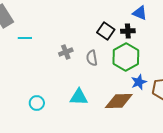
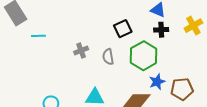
black square: (106, 31) -> (123, 29), turned 30
black cross: (128, 31) -> (161, 30), moved

